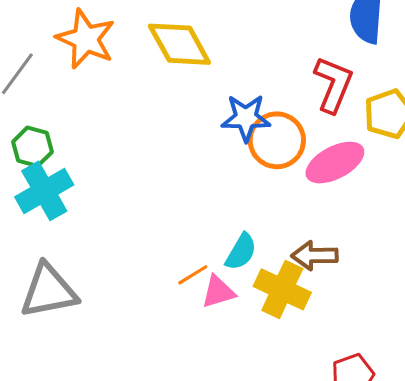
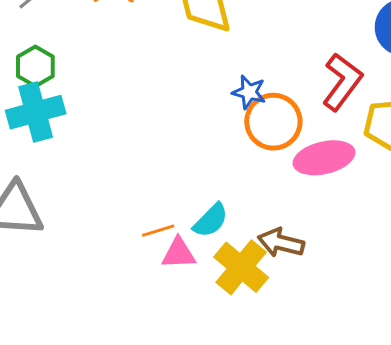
blue star: (246, 118) -> (249, 92), size x0.7

